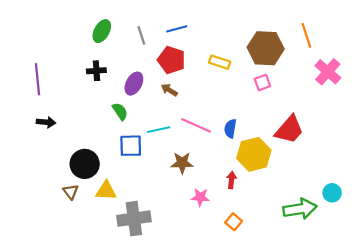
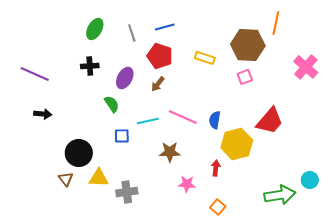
orange line: (306, 35) -> (276, 23), moved, turned 30
purple line: (37, 79) -> (35, 74), turned -60
brown arrow: (169, 90) -> (158, 84), turned -84
blue square: (131, 146) -> (122, 136), size x0.7
gray cross: (134, 219) -> (127, 192), moved, size x0.7

